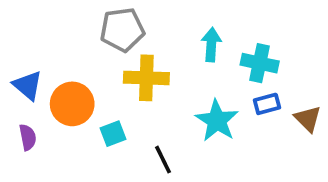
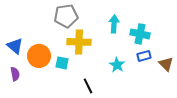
cyan star: (217, 121) -> (117, 65), size x0.7
cyan square: (113, 134) -> (62, 63), moved, turned 32

